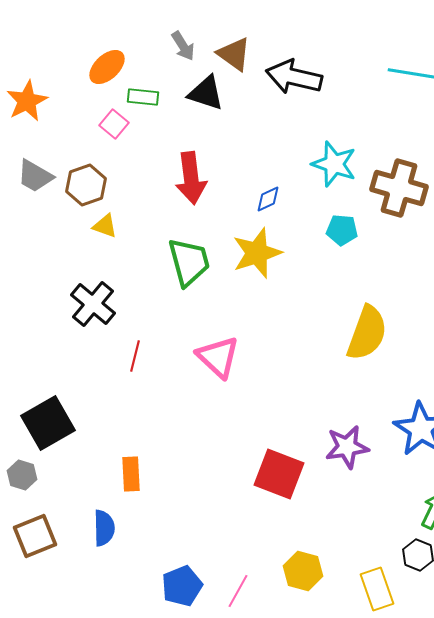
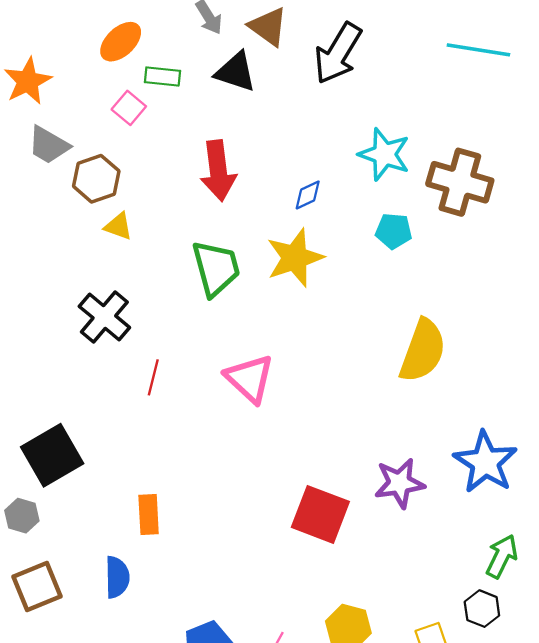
black arrow: (294, 77) -> (338, 53), turned -72
gray trapezoid: (35, 176) -> (49, 145), moved

